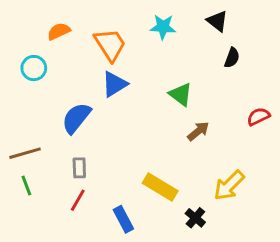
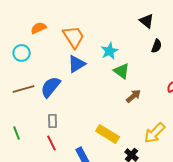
cyan star: (163, 27) -> (110, 51), moved, turned -30
brown line: (25, 153) -> (24, 89), moved
red line: (78, 200) -> (52, 143), turned -56

